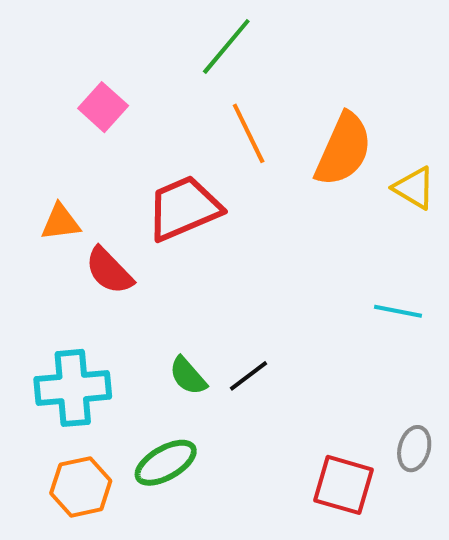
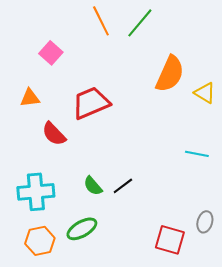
green line: (226, 46) -> (140, 23), moved
orange line: (249, 133) -> (101, 21), moved
orange triangle: (61, 222) -> (30, 98), moved

